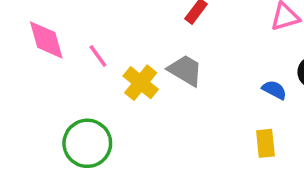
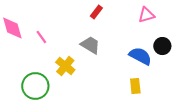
yellow cross: (141, 83) -> (65, 66), moved
blue semicircle: (274, 90) -> (140, 56), size x1.6

